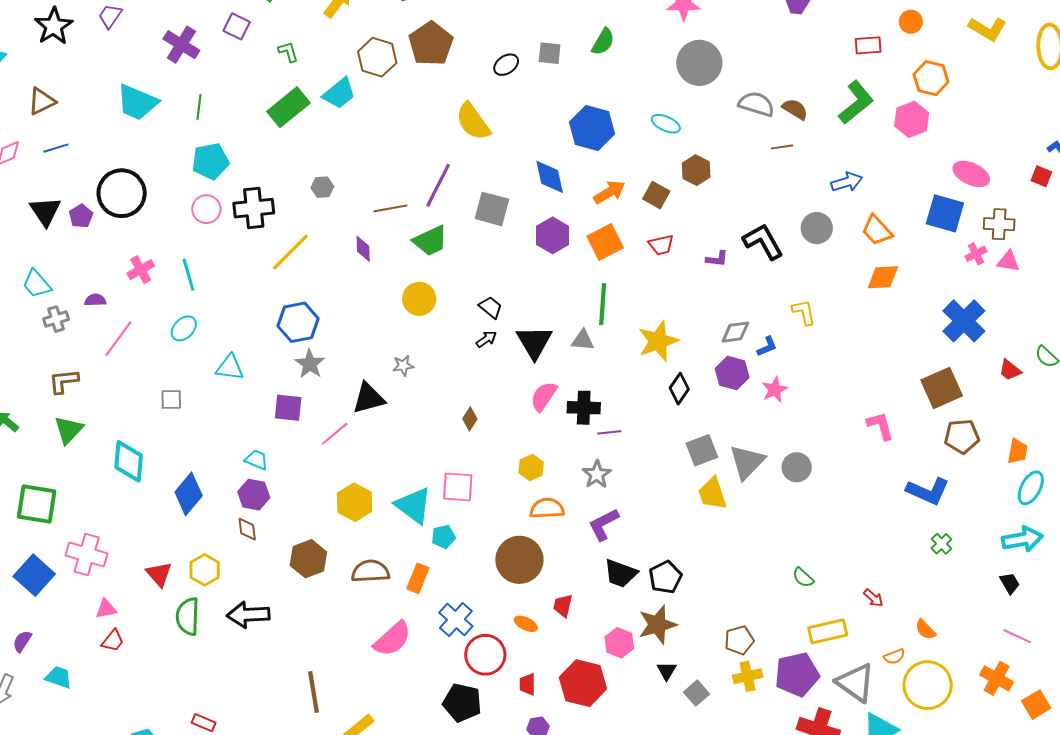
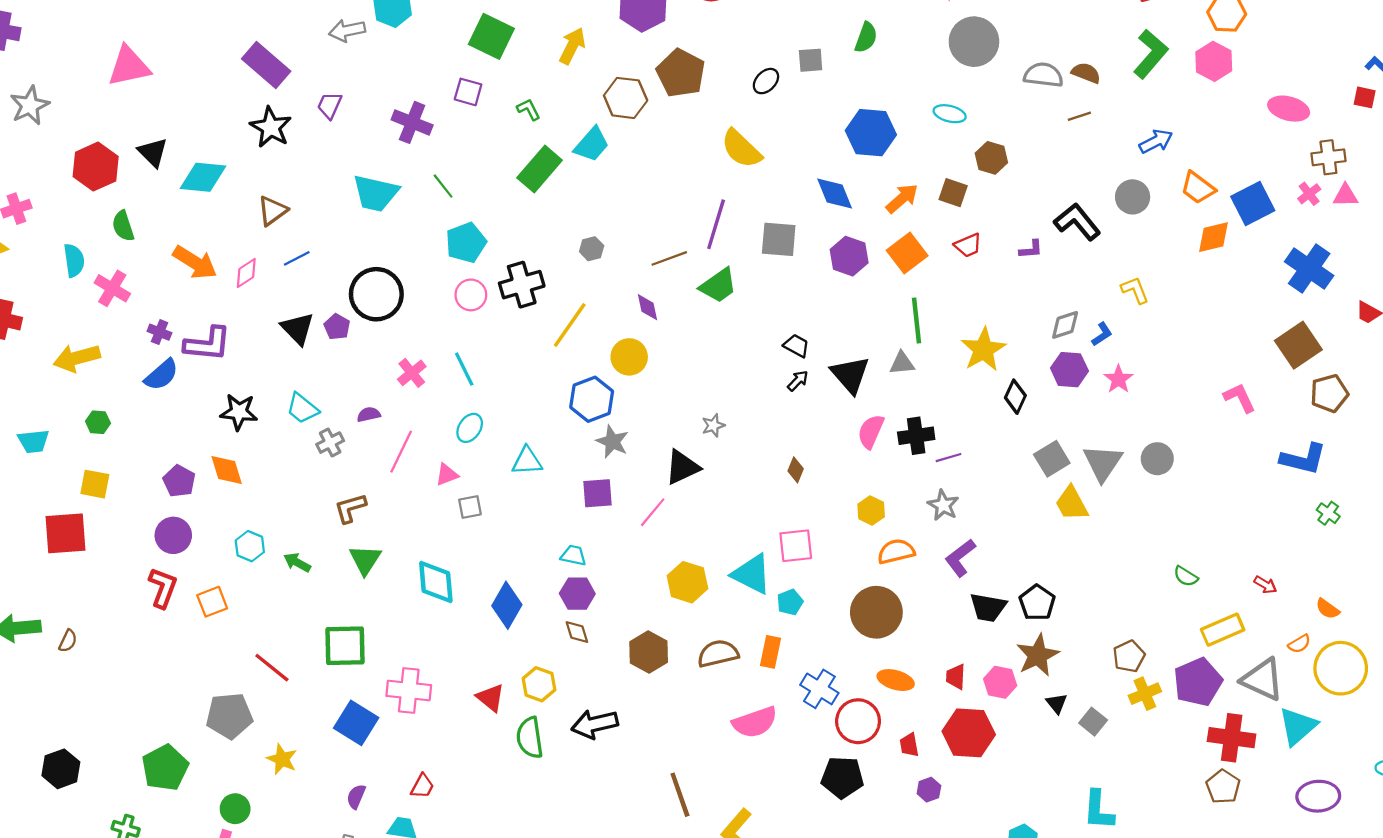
green line: (199, 107) -> (443, 186), turned -35
blue square: (945, 213) -> (1253, 203), moved, turned -33
yellow circle: (419, 299) -> (629, 357), moved
red trapezoid: (563, 606) -> (956, 677), moved
pink triangle: (106, 609) -> (447, 475), moved
orange ellipse: (526, 624) -> (896, 680), size x1.4
pink semicircle: (392, 639) -> (755, 722), turned 33
red trapezoid: (113, 641) -> (422, 786), moved

